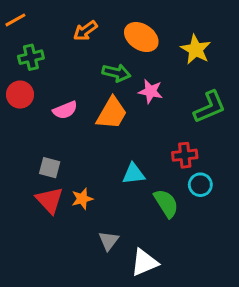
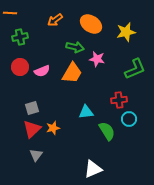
orange line: (15, 20) -> (10, 13), turned 32
yellow star: (196, 49) -> (126, 32), turned 30
red circle: (20, 95) -> (20, 67), moved
gray square: (50, 168) -> (32, 108), turned -32
red triangle: (50, 200) -> (32, 129), turned 30
gray triangle: (109, 241) -> (36, 155), moved

